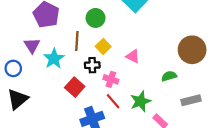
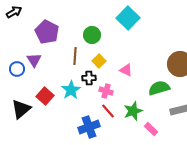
cyan star: (54, 59) -> (71, 90), moved
blue circle: (13, 68) -> (17, 69), moved
green semicircle: (169, 76) -> (159, 88), size x1.5
red square: (75, 87) -> (45, 96), moved

